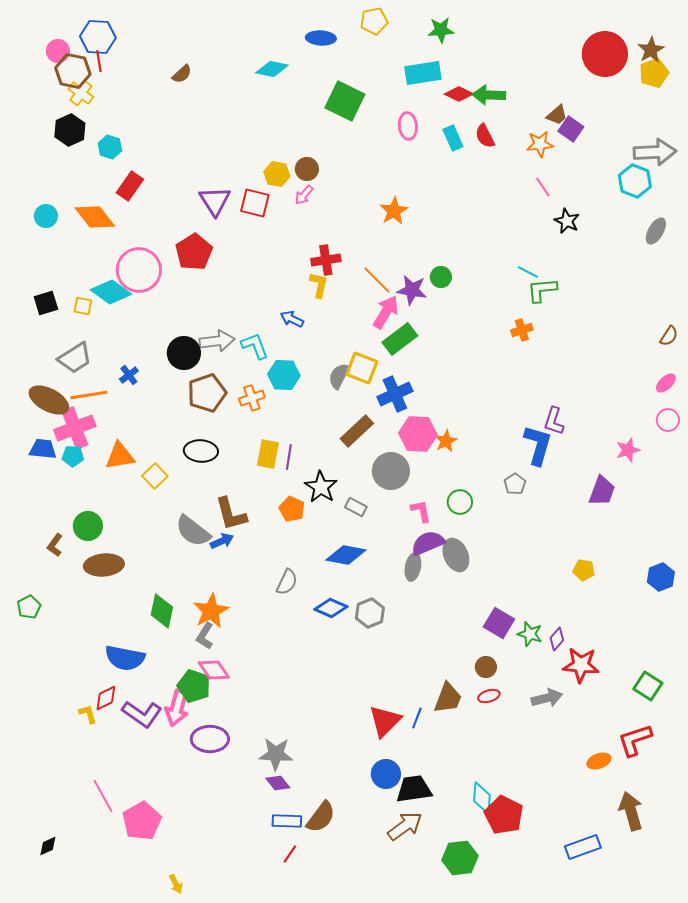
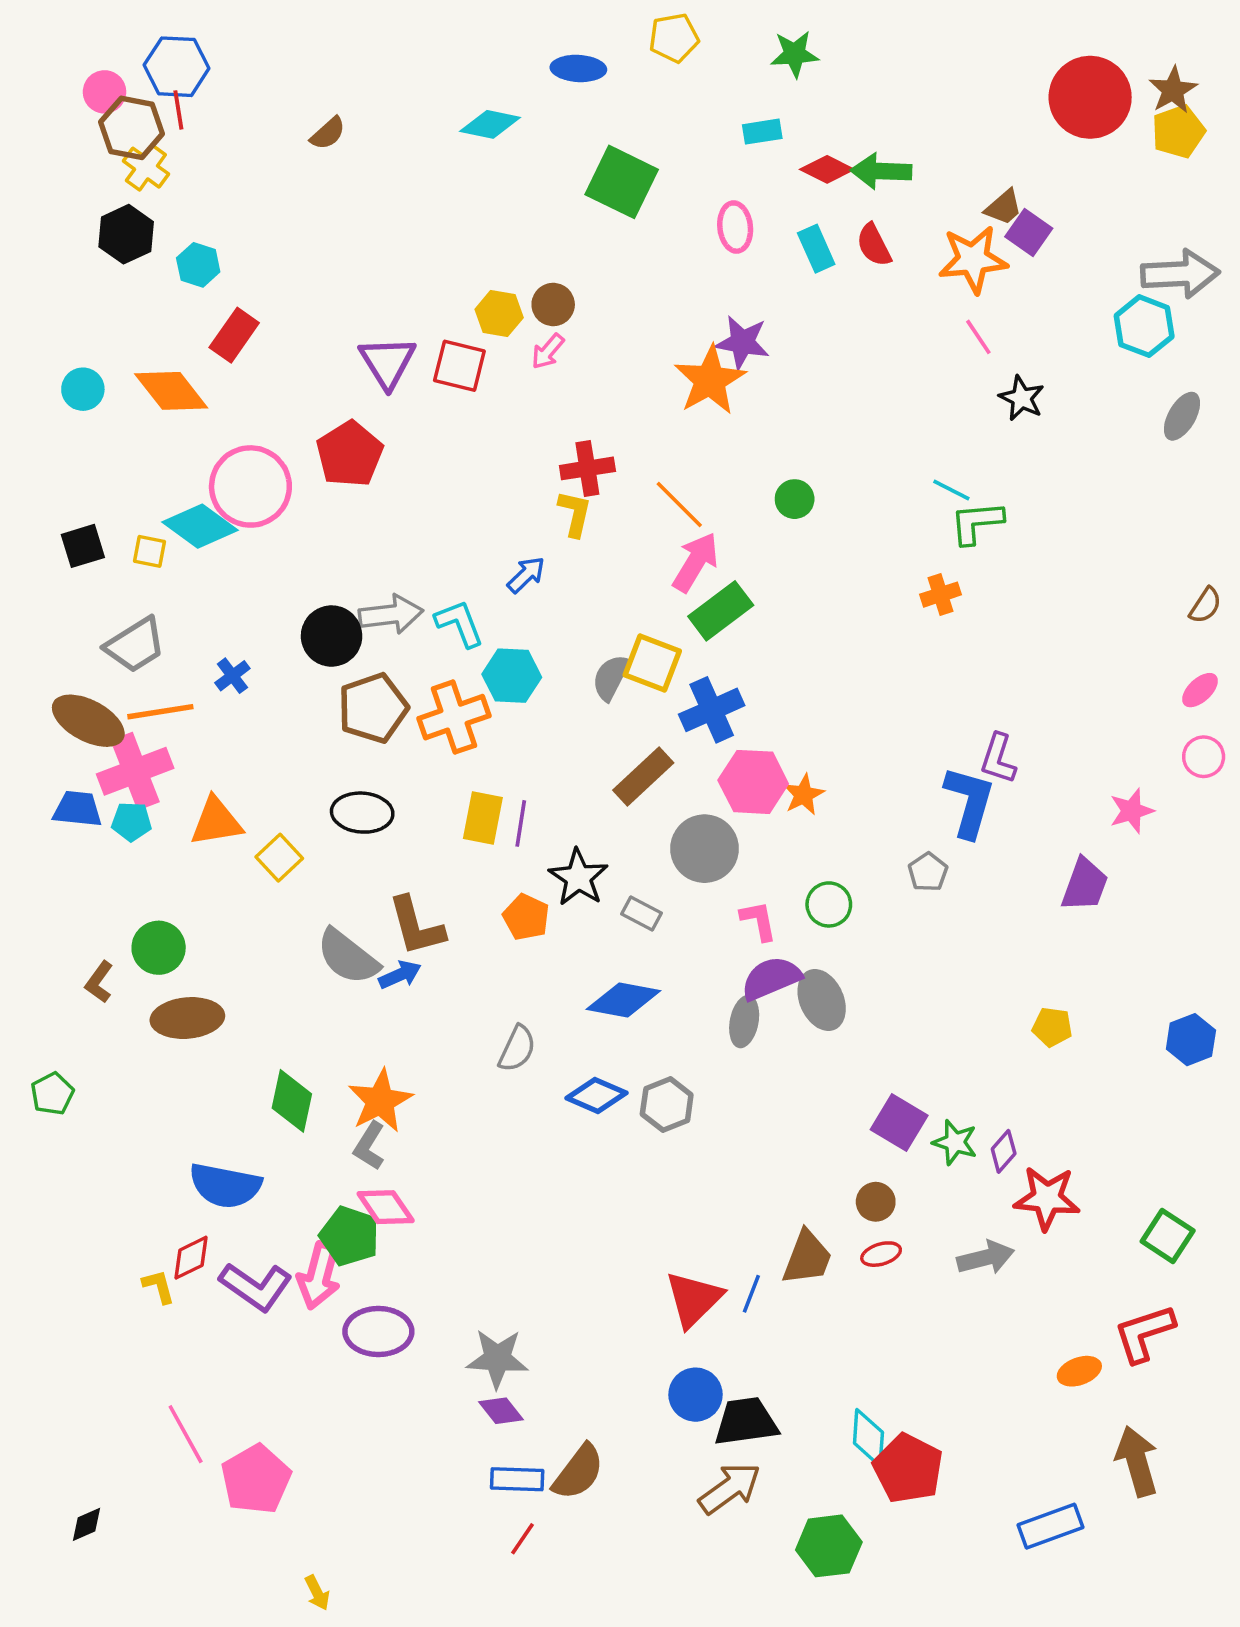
cyan rectangle: (423, 73) -> (762, 132), size x0.6
orange star: (540, 144) -> (973, 259), size x1.4
orange star: (394, 211) -> (710, 380), size x1.4
purple star: (412, 290) -> (742, 342), moved
blue arrow: (292, 319) -> (526, 575), turned 110
orange cross: (252, 398) -> (454, 717), size x1.5

